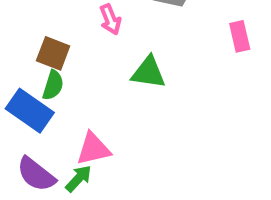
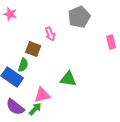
brown square: (53, 53) -> (33, 49), moved
green triangle: (149, 72) -> (68, 79), moved

